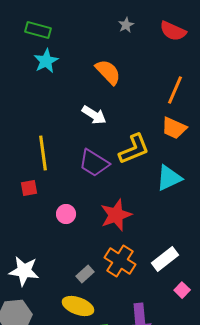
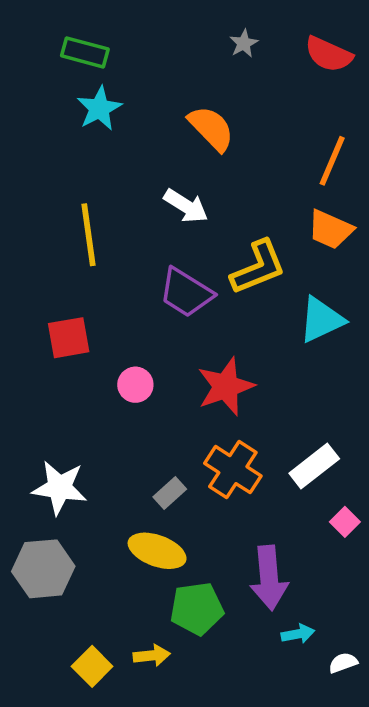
yellow line: (43, 153) -> (88, 235), moved
red square: (29, 188) -> (69, 338), size x1.4

